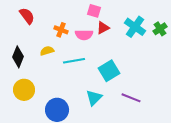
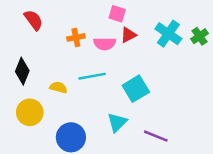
orange cross: (61, 30) -> (76, 37), turned -32
yellow semicircle: (47, 51) -> (58, 87), moved, turned 32
purple line: (131, 98) -> (156, 136), moved

